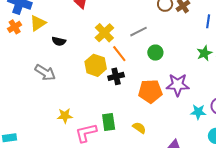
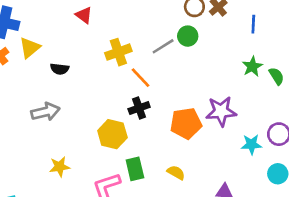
yellow cross: (104, 33) -> (118, 52), turned 30
green circle: (155, 53) -> (188, 36), moved
yellow hexagon: (96, 65) -> (112, 134), moved
gray arrow: (45, 73) -> (45, 112), turned -40
yellow star: (65, 116) -> (60, 167), moved

